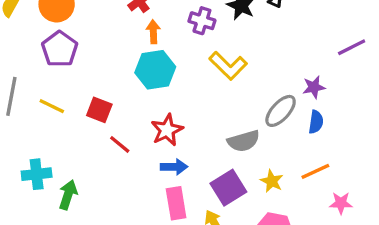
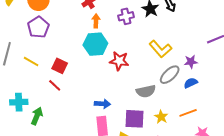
purple cross: (202, 21) -> (126, 16), turned -35
yellow L-shape: (228, 66) -> (160, 49), moved
blue semicircle: (316, 122) -> (191, 83), turned -128
red star: (167, 130) -> (119, 61), moved, turned 30
red line: (120, 144) -> (55, 85), moved
purple square: (228, 188) -> (135, 119), turned 30

